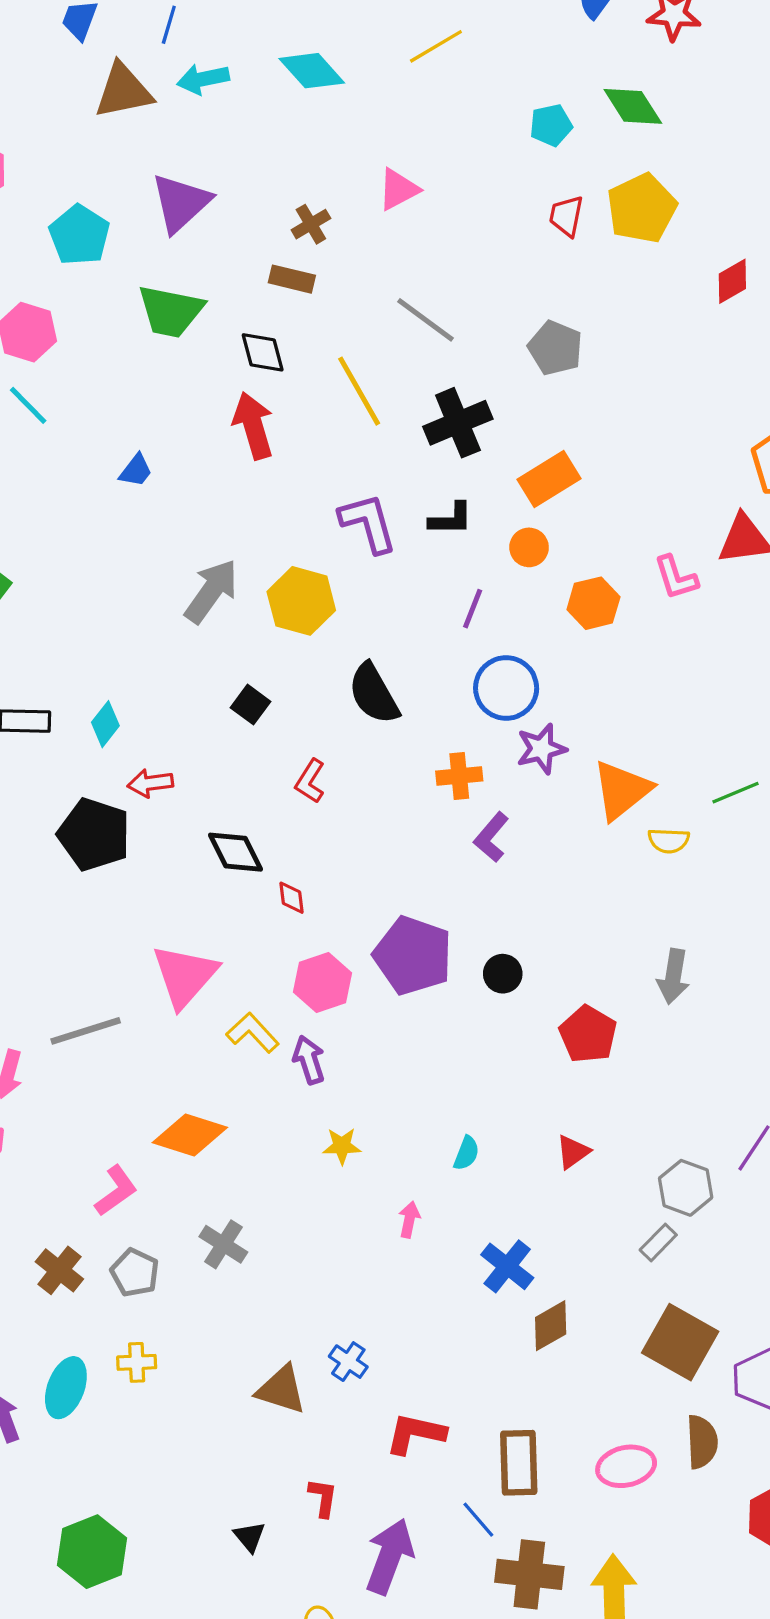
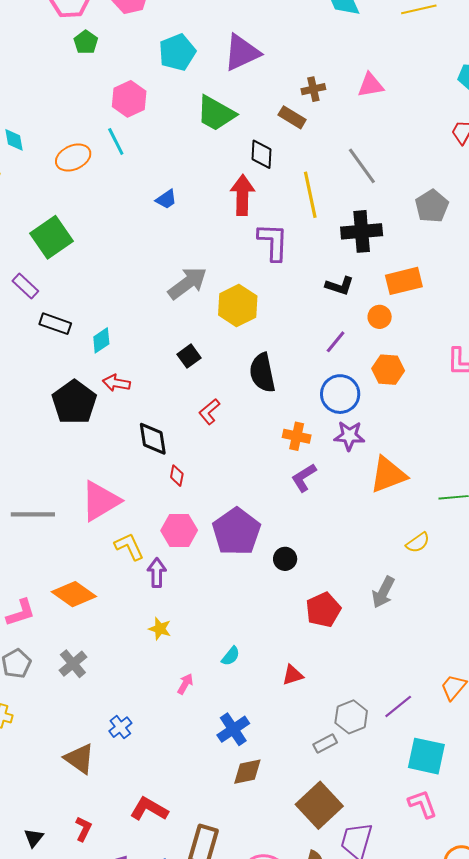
purple L-shape: (368, 523) -> (273, 242), moved
orange hexagon: (593, 603) -> (388, 370), moved
yellow semicircle: (669, 841) -> (418, 543), moved, turned -55
blue cross: (348, 1362) -> (120, 727), moved

